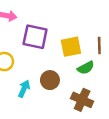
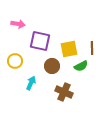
brown circle: (50, 80) -> (52, 66), moved
brown cross: (82, 100) -> (64, 92), moved

